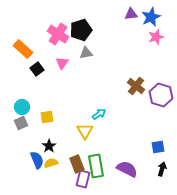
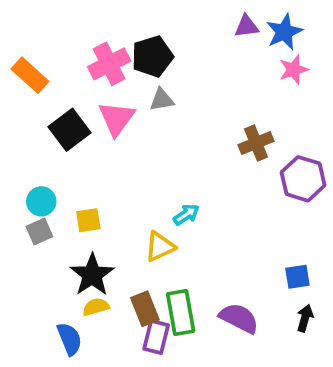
pink cross: (58, 34) -> (109, 64), turned 30
orange rectangle: (23, 49) -> (30, 75), moved
pink triangle: (62, 63) -> (117, 119), size x1.5
black square: (37, 69) -> (70, 130), size x1.5
brown cross: (136, 86) -> (256, 143), moved, turned 30
yellow triangle: (85, 131) -> (160, 247), turned 36
black star: (49, 146) -> (92, 275), size x1.6
blue semicircle: (37, 160) -> (70, 339), moved

